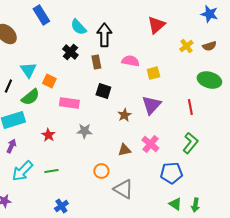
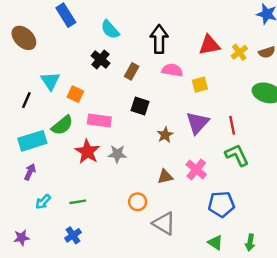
red triangle: (156, 25) -> (209, 45), moved, turned 30
black arrow: (104, 35) -> (159, 39), moved
brown rectangle: (96, 62) -> (132, 71), turned 40
green semicircle: (30, 97) -> (62, 125), moved
red line: (190, 107) -> (232, 125), moved
red star: (48, 135) -> (87, 152), moved, size x1.5
green L-shape: (190, 143) -> (237, 155), moved, turned -65
cyan arrow: (22, 171) -> (43, 202), size x0.6
green triangle: (175, 204) -> (215, 242), moved
blue cross: (61, 206) -> (73, 235), moved

